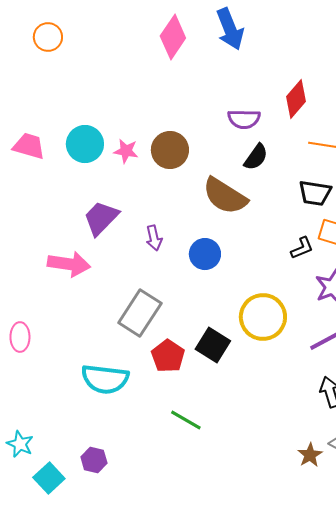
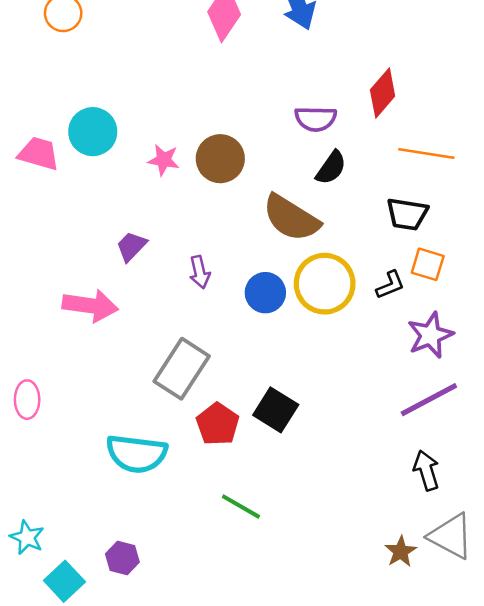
cyan circle: (85, 144) -> (93, 132), moved
purple trapezoid: (101, 218) -> (131, 246), size x0.7
yellow circle: (263, 317) -> (325, 284), moved

